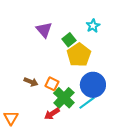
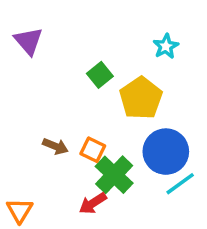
purple triangle: (44, 30) -> (29, 41), moved
green square: (69, 40) -> (100, 75), moved
cyan line: (87, 103) -> (180, 184), moved

